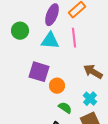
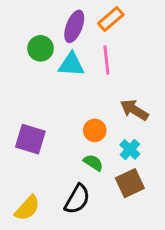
green circle: (20, 31) -> (41, 48), moved
purple square: (39, 72) -> (30, 139), moved
orange circle: (57, 86) -> (95, 130), moved

